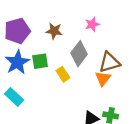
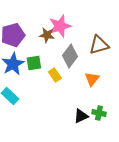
pink star: (92, 24) -> (60, 26), moved, size x1.6
brown triangle: (109, 62) -> (99, 45), moved

